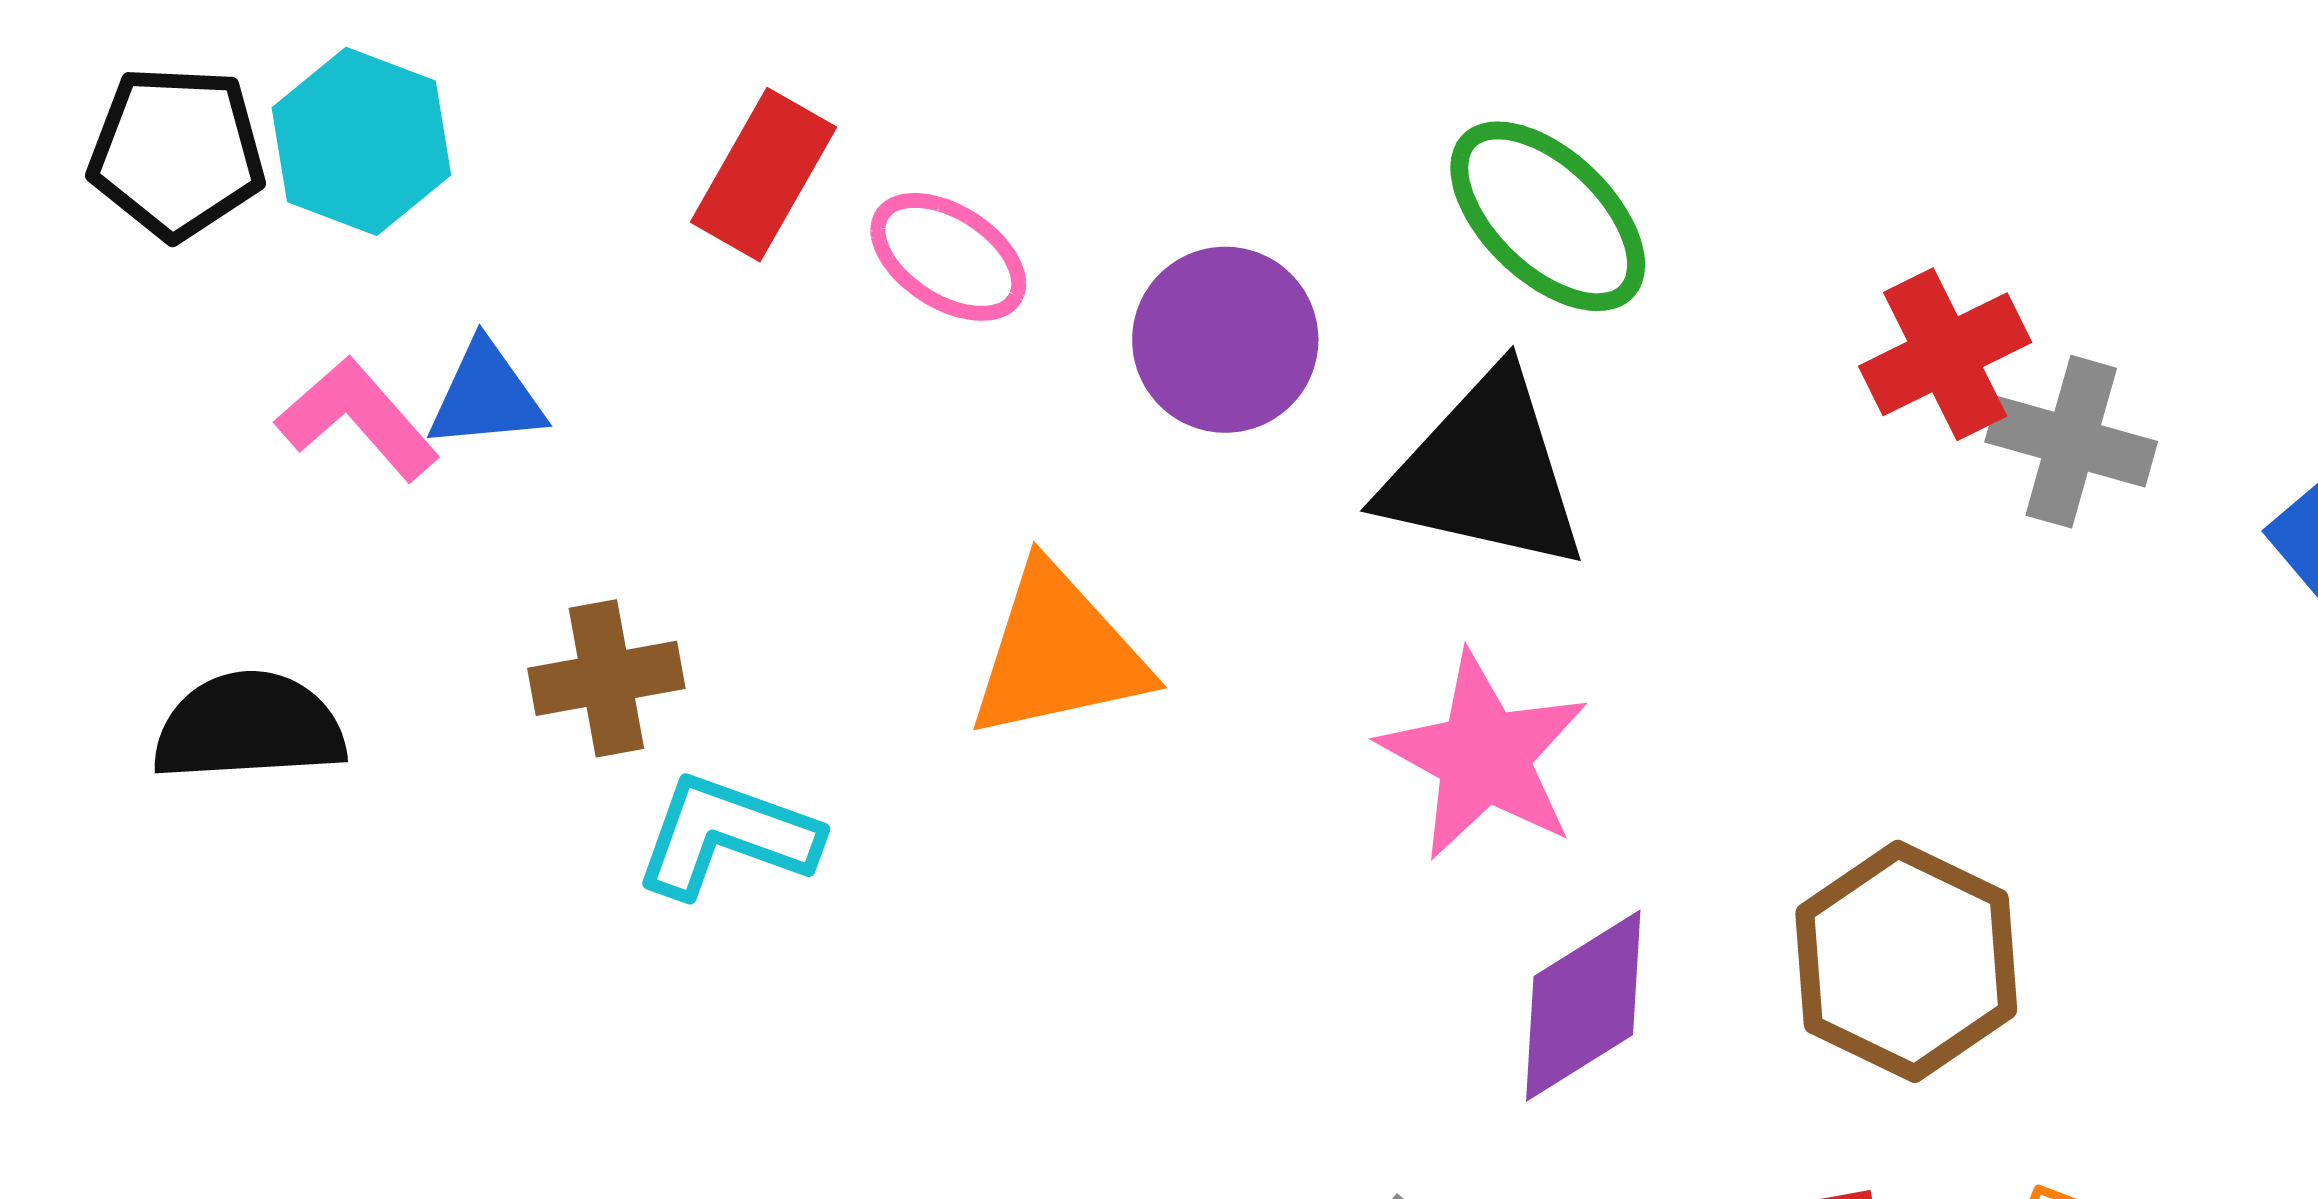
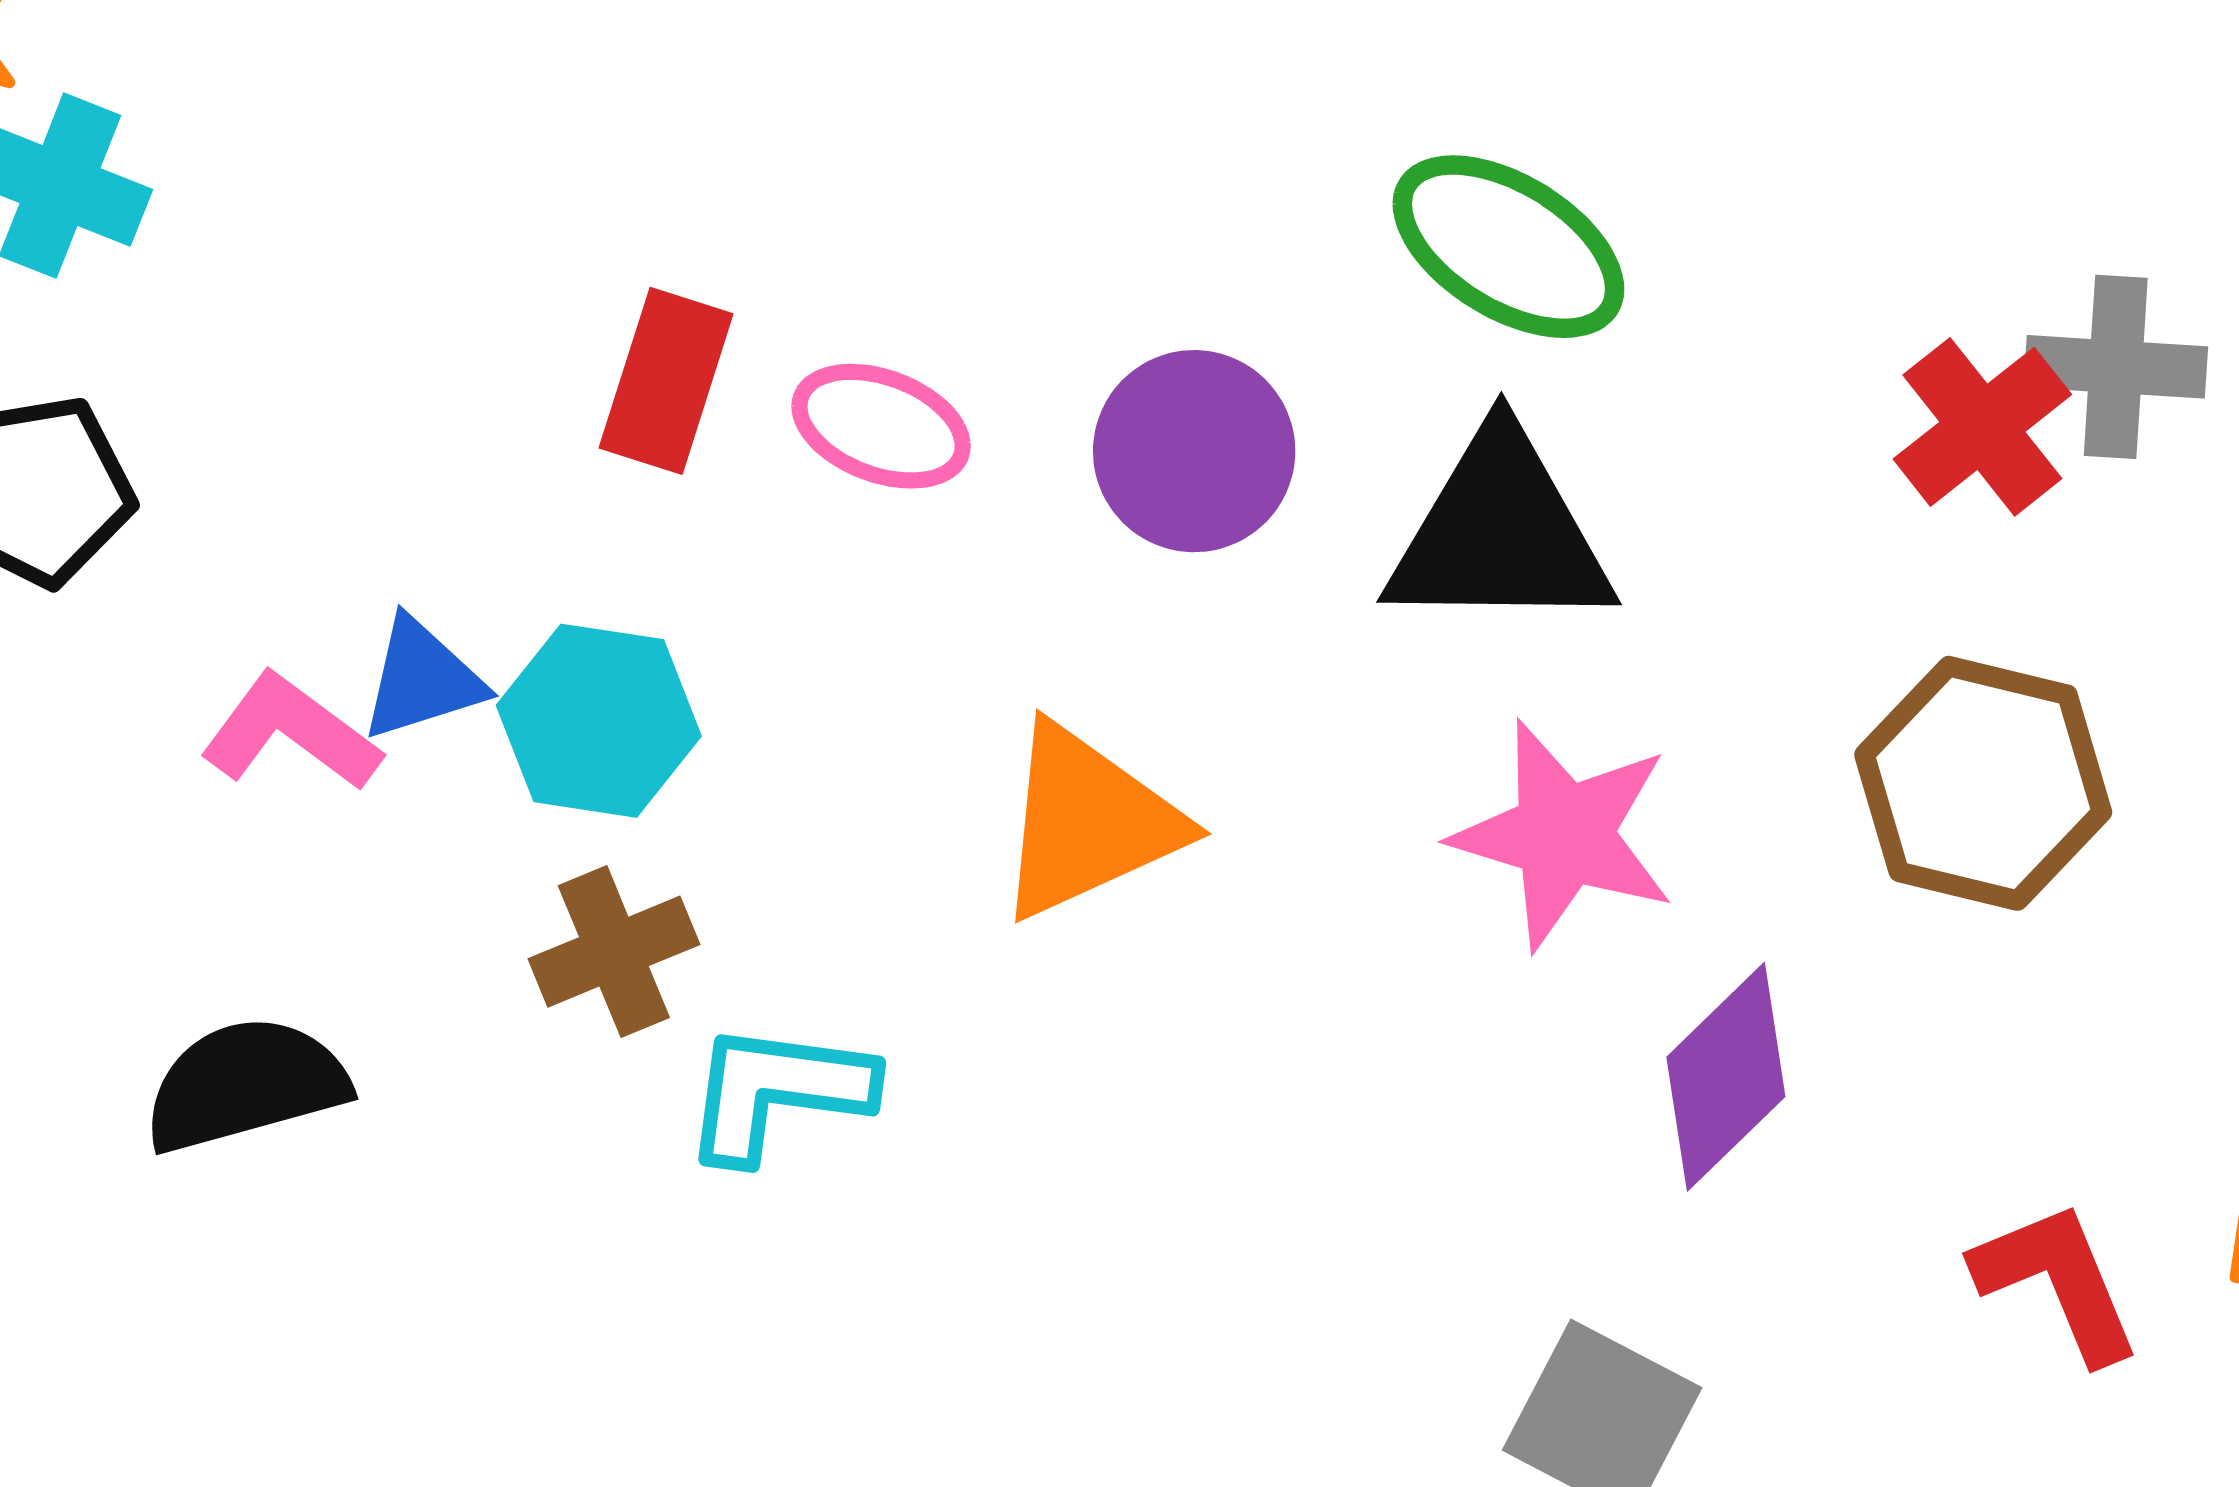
cyan hexagon: (361, 141) -> (599, 721), moved
red cross: (1945, 354) -> (1982, 427), moved
brown hexagon: (1906, 961) -> (1983, 783), moved

